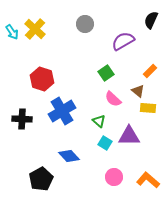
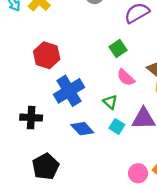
black cross: (22, 119) -> (31, 118), moved
blue diamond: (69, 156) -> (82, 129), moved
pink circle: (114, 177) -> (138, 173), moved

